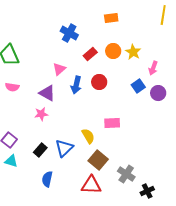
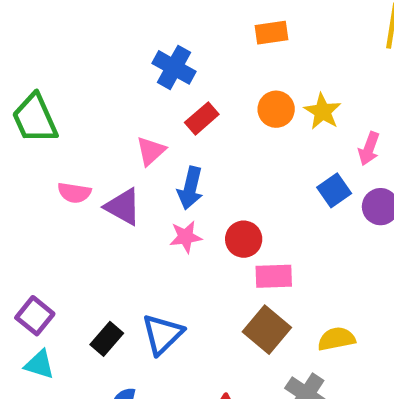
red rectangle: (90, 54) -> (202, 118), moved
red circle: (99, 82) -> (244, 239), moved
pink semicircle: (12, 87) -> (74, 193), moved
pink star: (41, 114) -> (186, 237), moved
yellow semicircle: (88, 136) -> (336, 339), moved, turned -70
brown square: (98, 160) -> (267, 330), moved

